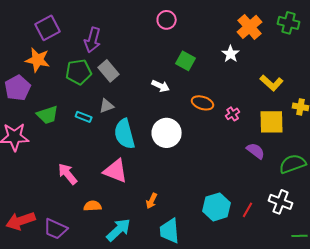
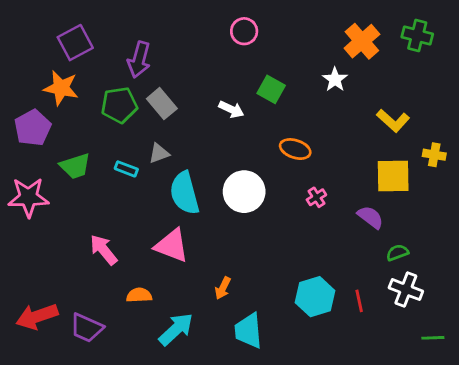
white arrow: (161, 86) -> (231, 109), moved
pink cross: (233, 114) -> (316, 197), moved
green semicircle: (293, 164) -> (397, 253), moved, size x0.6
red line: (248, 210) -> (359, 301), turned -42

